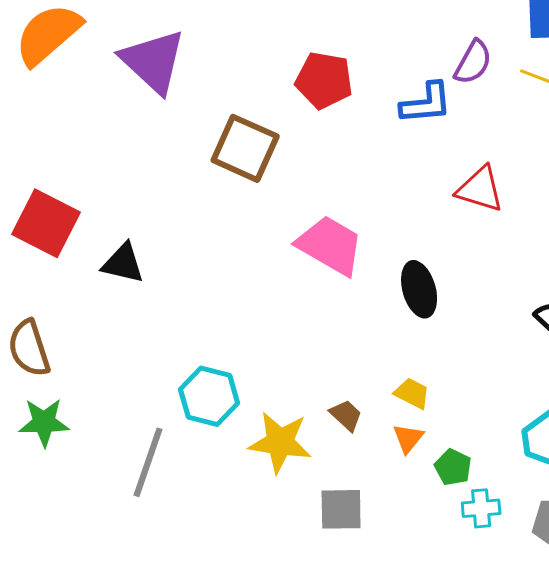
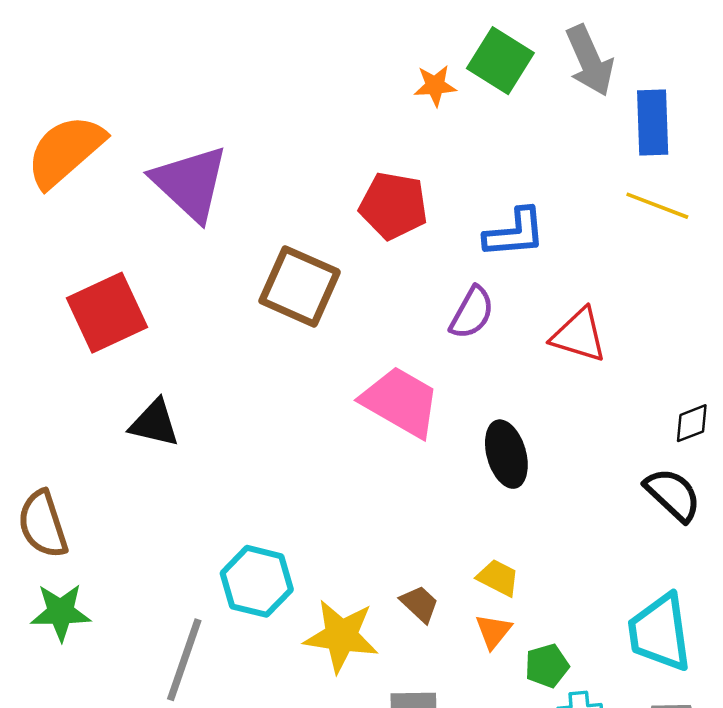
purple semicircle: (473, 62) -> (472, 313), moved
red square: (46, 223) -> (107, 313), moved, turned 38
green pentagon: (453, 467) -> (547, 666), turned 30

